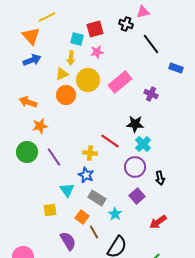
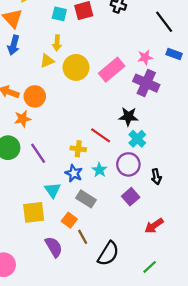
cyan square: (77, 39) -> (59, 14), moved
black line: (151, 44) -> (164, 22), moved
pink star: (97, 52) -> (145, 57), moved
blue arrow: (32, 60) -> (14, 45), turned 126
purple cross: (151, 94) -> (146, 83), size x1.6
orange circle: (66, 95) -> (35, 96), moved
yellow square: (50, 210) -> (34, 212), size x1.5
cyan star: (115, 214) -> (99, 170), moved

